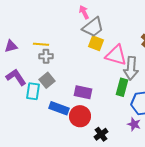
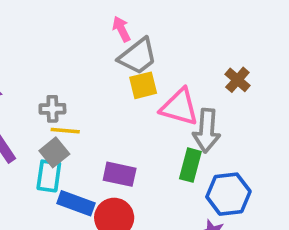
yellow square: (96, 43) -> (143, 85), turned -35
yellow line: (41, 44) -> (65, 131), moved
cyan rectangle: (33, 91) -> (49, 176), moved

